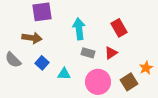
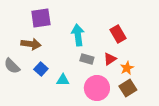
orange star: (146, 68) -> (127, 68), moved

